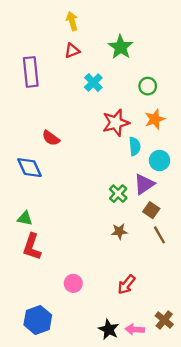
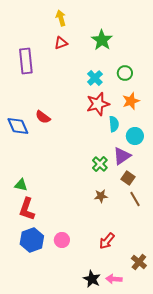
cyan cross: (93, 83) -> (95, 78), moved
blue diamond: (30, 168) -> (18, 126), moved
blue hexagon: (38, 320) -> (32, 240), moved
brown cross: (164, 320) -> (139, 262), moved

